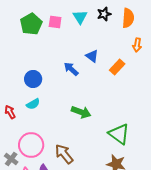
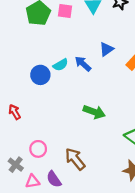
blue triangle: (92, 56) -> (106, 49), turned 48
cyan semicircle: (33, 104) -> (61, 65), moved
pink circle: (31, 145) -> (38, 149), size x0.6

